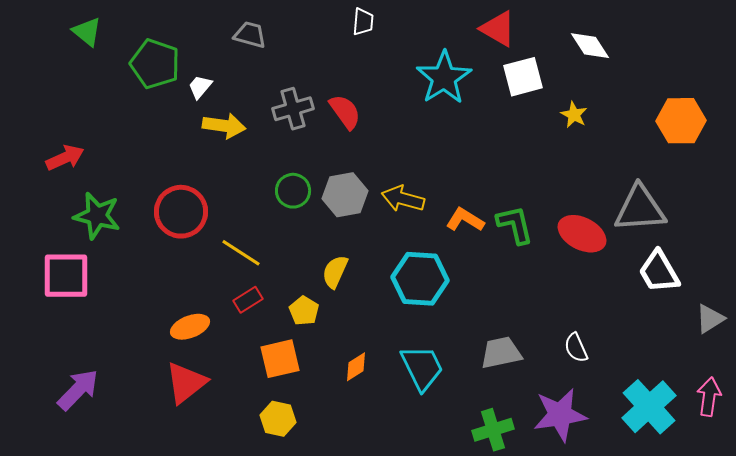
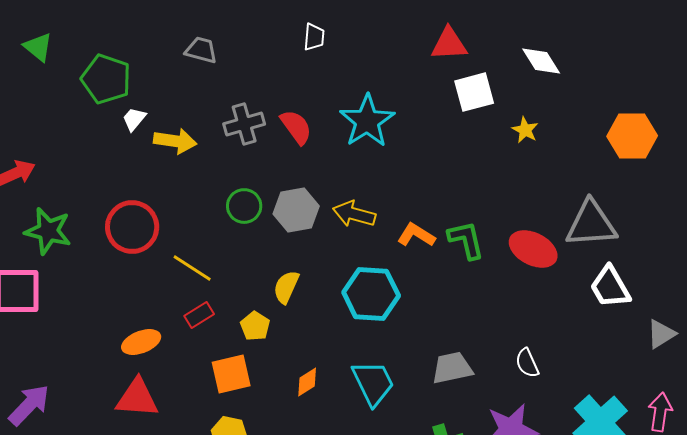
red triangle: (498, 29) -> (449, 44), turned -33
cyan star: (444, 78) -> (367, 121), moved
white trapezoid: (200, 87) -> (134, 119), moved
red triangle: (186, 383) -> (137, 398), turned 42

